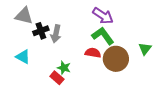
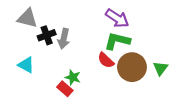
green L-shape: (103, 36) -> (117, 41), turned -40
green triangle: (145, 49) -> (160, 68), moved
red semicircle: (93, 53) -> (106, 60), turned -147

